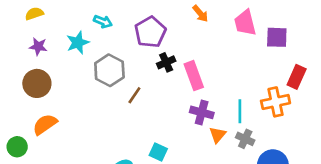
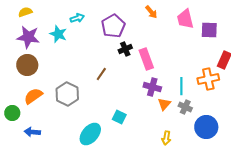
cyan arrow: (103, 22) -> (77, 18), turned -40
cyan star: (78, 43) -> (58, 34), turned -30
purple star: (38, 47) -> (28, 37), size x1.6
gray hexagon: (109, 70) -> (67, 94), moved

